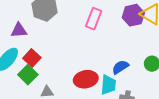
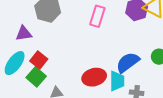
blue semicircle: (120, 67) -> (128, 62), size x1.4

